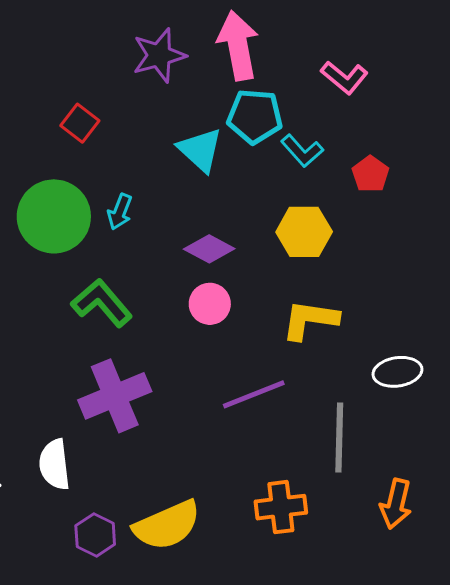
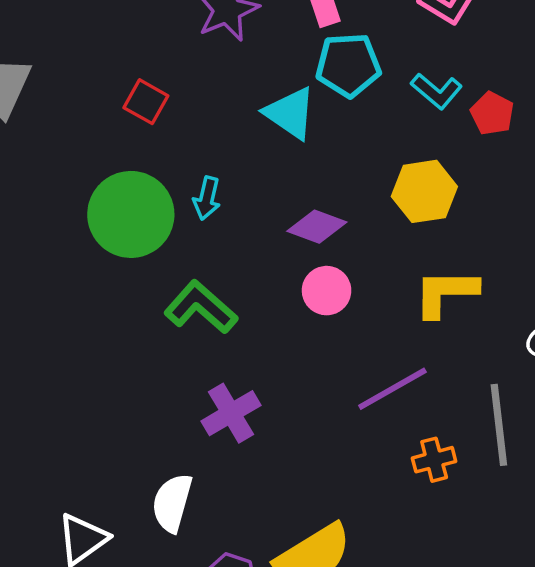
cyan L-shape: (302, 151) -> (437, 91), moved
purple cross: (115, 396) -> (231, 413), size x0.7
white semicircle: (54, 464) -> (172, 503), turned 30
orange cross: (281, 507) -> (434, 460), moved, size x0.7

